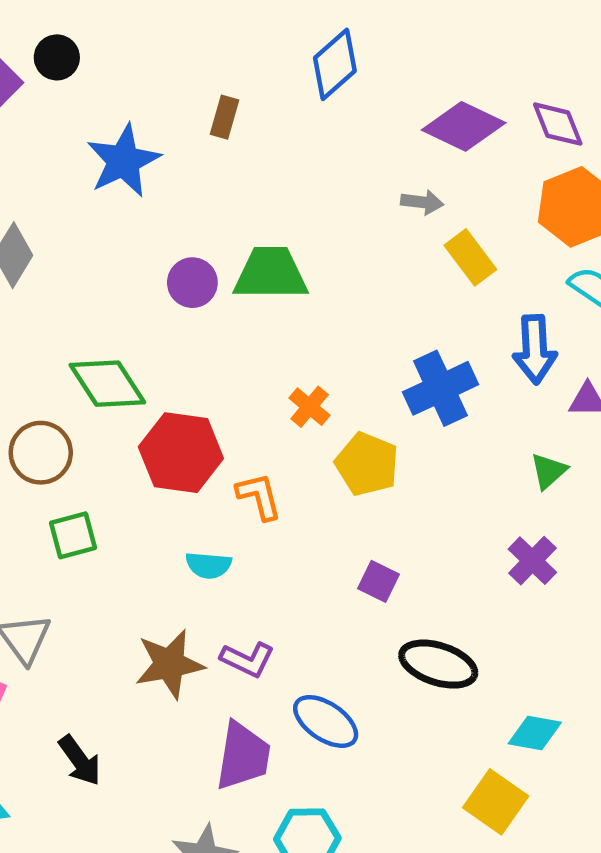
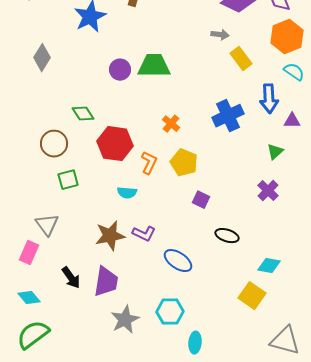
green diamond: (107, 384) -> (83, 114), size x0.7
yellow pentagon: (367, 464) -> (184, 163), moved
orange L-shape: (259, 496) -> (149, 163), turned 40
black ellipse: (438, 664) -> (227, 236), size x0.7
purple trapezoid: (243, 756) -> (106, 282), moved

